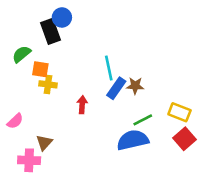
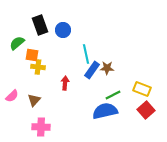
blue circle: (62, 17) -> (63, 30), moved
brown triangle: (44, 143) -> (34, 100), moved
pink cross: (29, 160) -> (41, 127), moved

